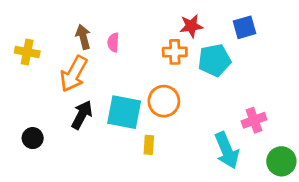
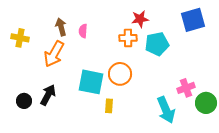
blue square: (244, 27) -> (193, 20), moved, size x1.4
black arrow: (82, 115) -> (48, 95), moved
green circle: (281, 161) -> (206, 103), moved

